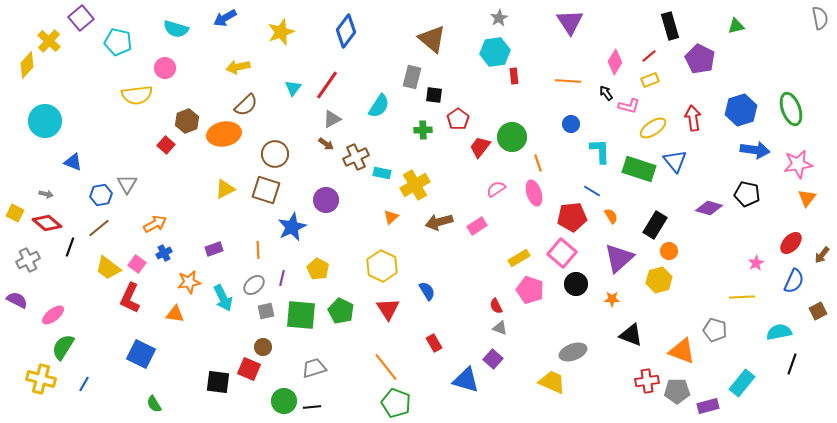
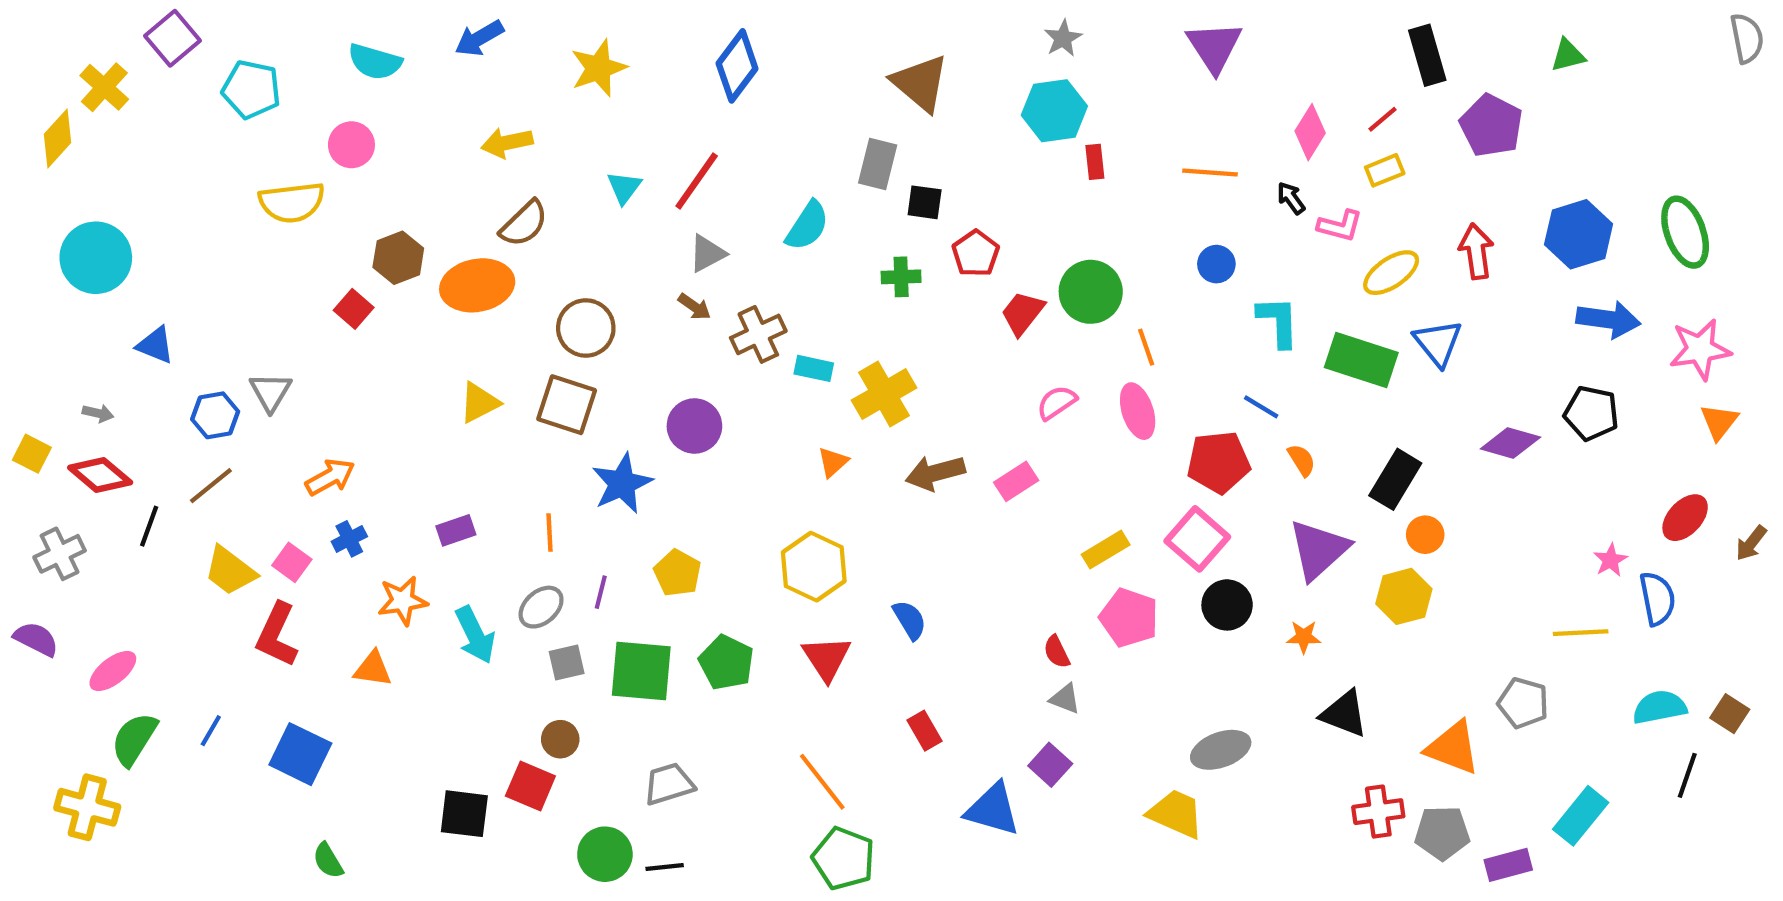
blue semicircle: (794, 281) -> (1657, 599), moved, turned -35
brown square: (818, 311) -> (1730, 714), moved, turned -30
blue line: (84, 384) -> (211, 731), moved

